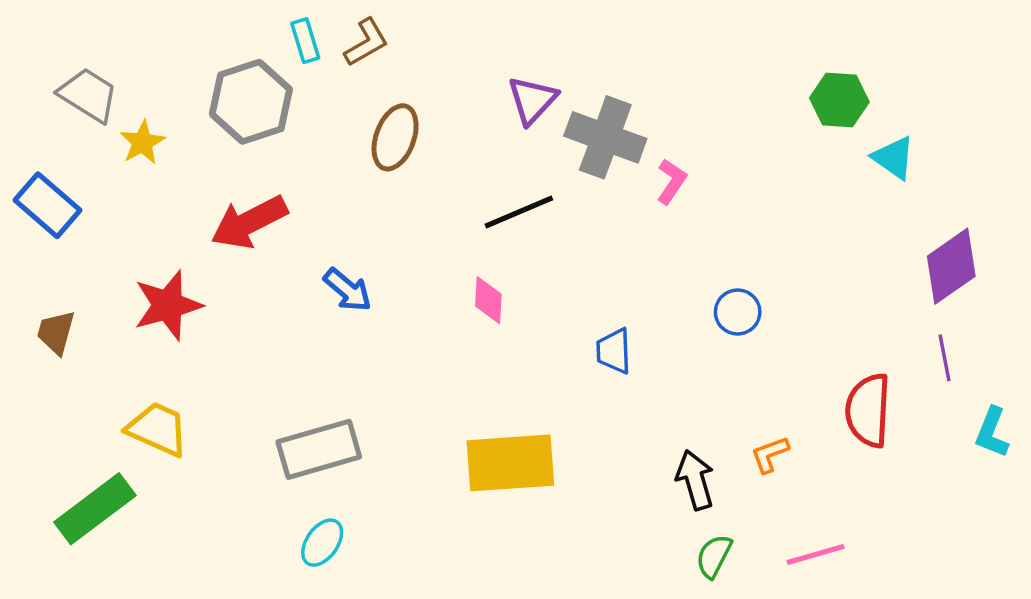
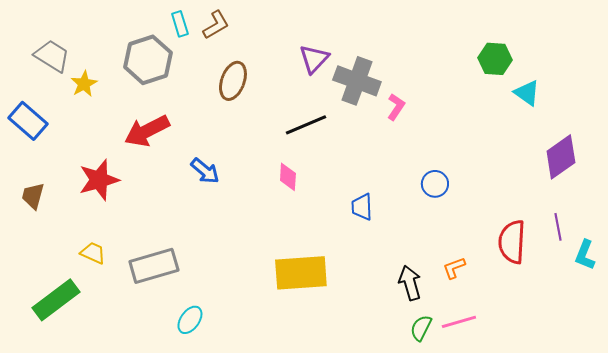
purple line: (944, 358) -> (558, 227), moved
yellow trapezoid: (158, 429) -> (93, 253), size x0.7
gray rectangle: (319, 449) -> (154, 266), moved
pink line: (816, 554) -> (459, 322), moved

